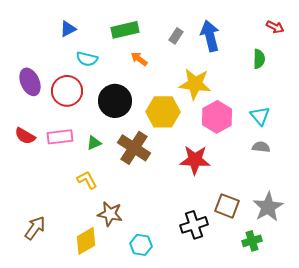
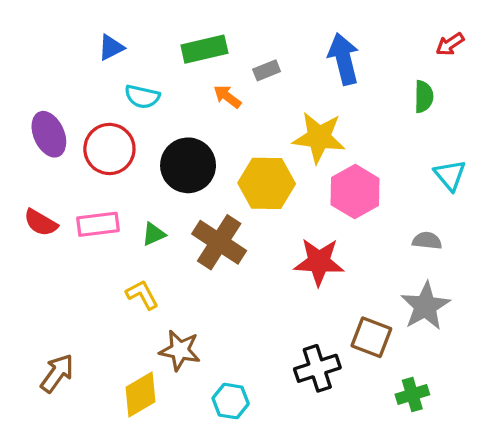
red arrow: (275, 27) -> (450, 44), turned 120
gray rectangle: (176, 36) -> (267, 70), moved, turned 35
cyan triangle: (260, 116) -> (450, 175), moved
gray star: (268, 207) -> (425, 306), moved

